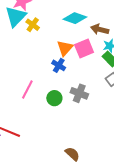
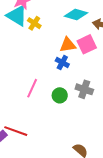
cyan triangle: (16, 16) -> (17, 16), turned -40
orange triangle: (65, 48) -> (68, 45), turned 42

